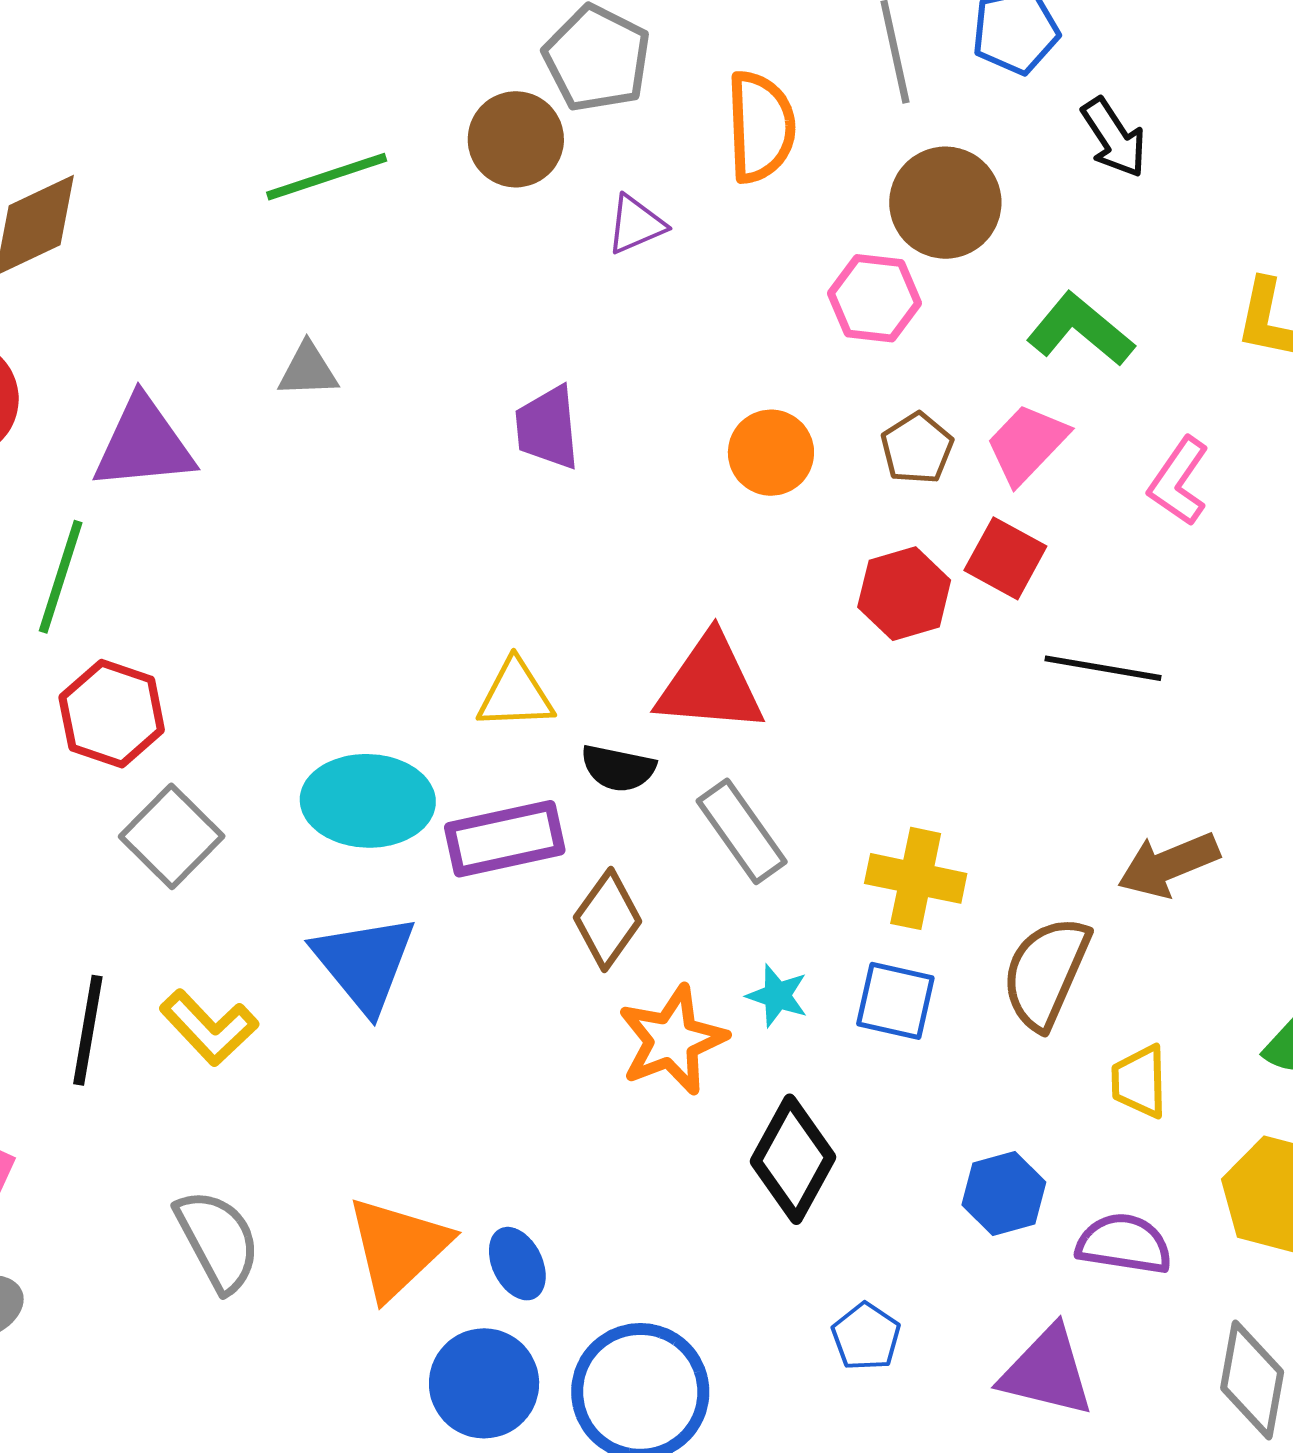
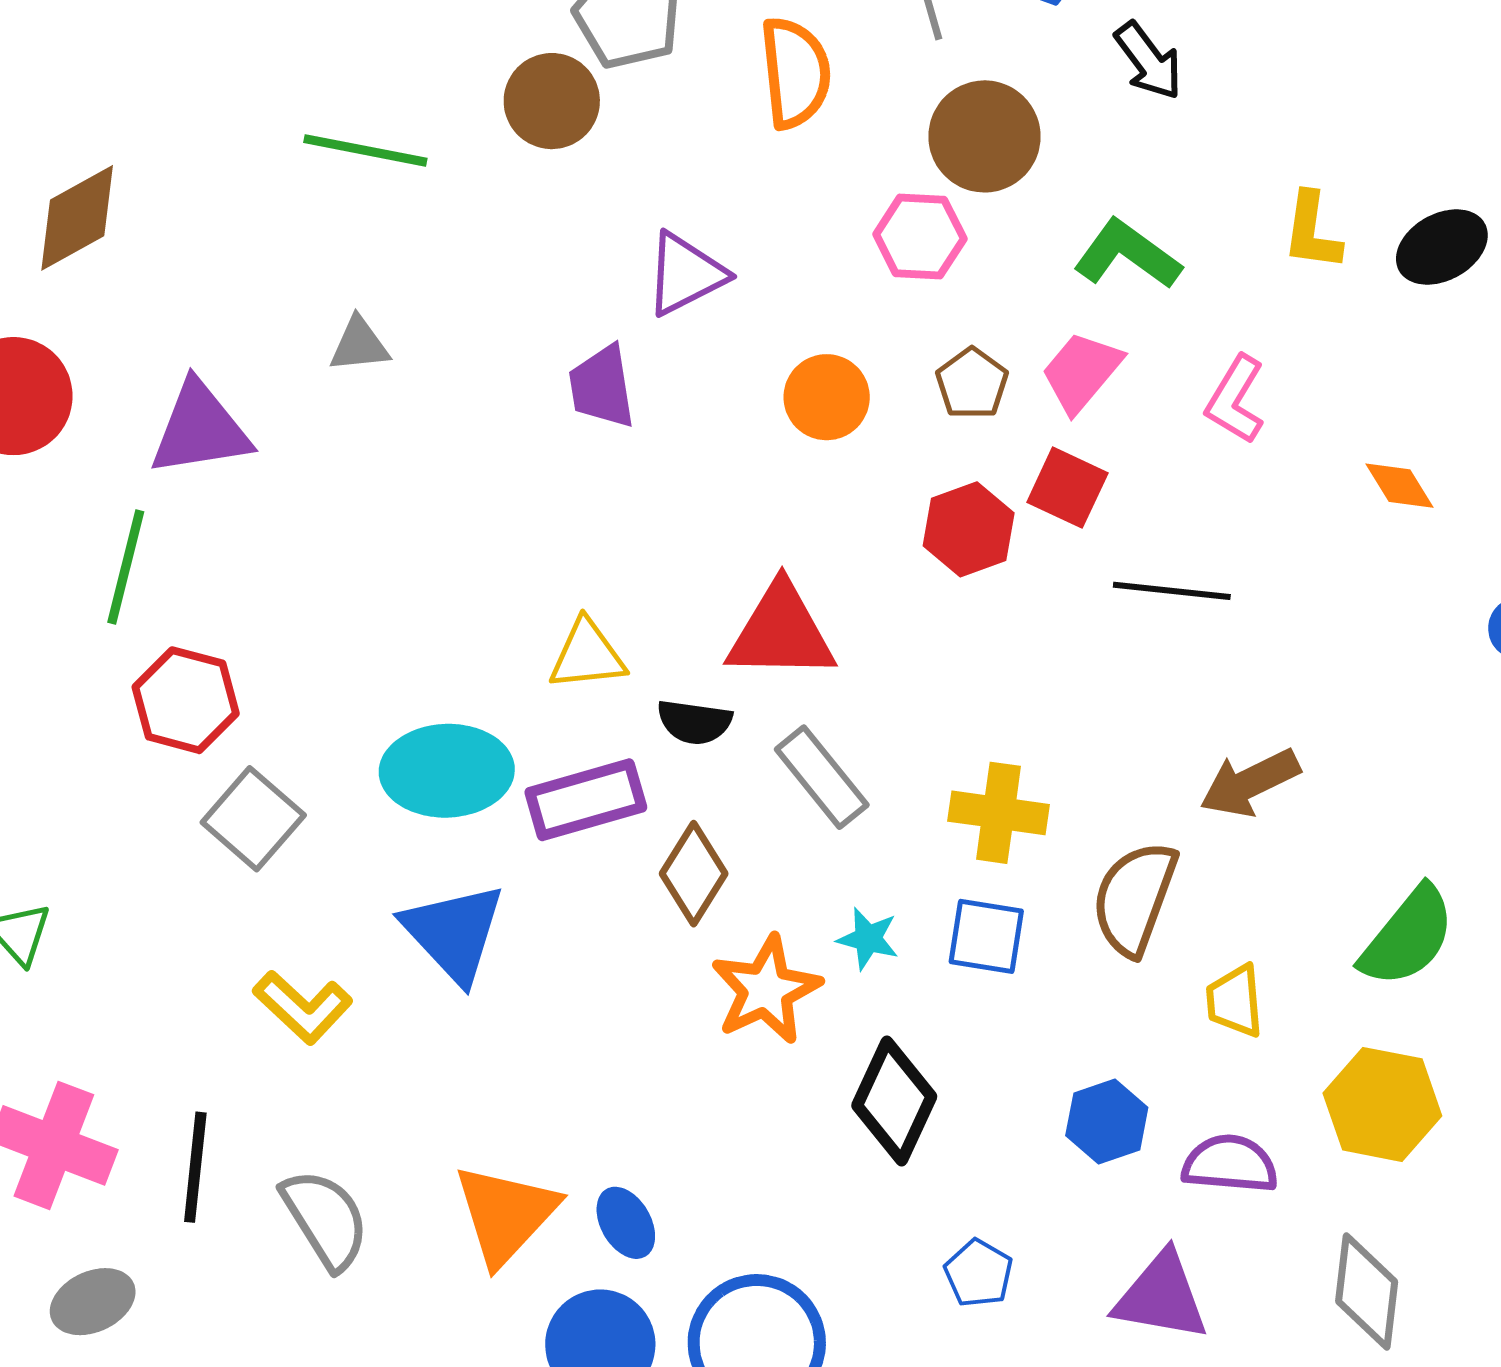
green line: (327, 177) -> (365, 150), turned 33
purple triangle: (636, 225) -> (685, 274), moved, size x1.4
black line: (88, 1030) -> (195, 1167), moved

